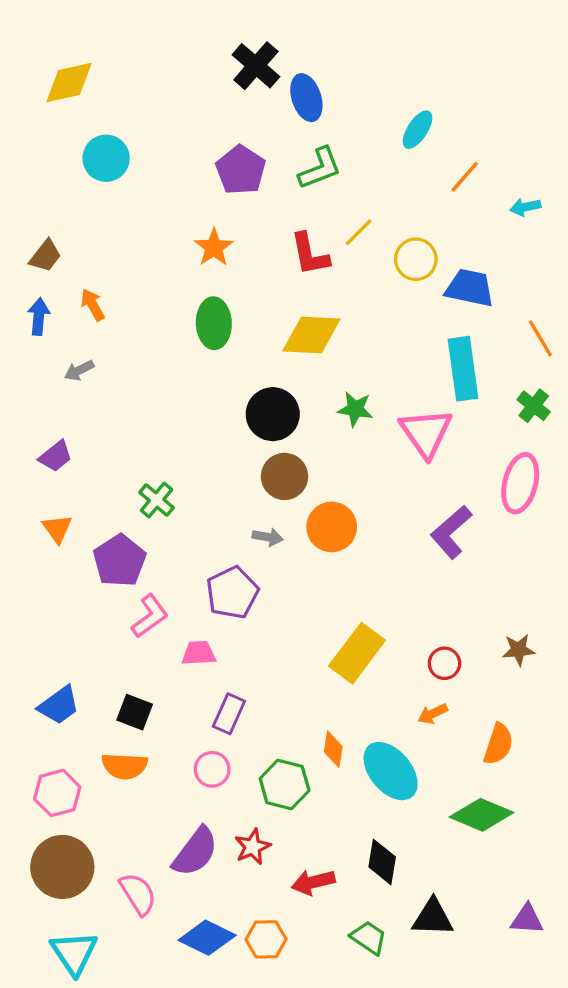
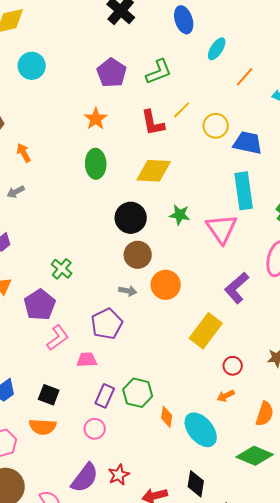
blue ellipse: (306, 98) -> (184, 20), moved
yellow rectangle: (357, 653) -> (206, 331), moved
green hexagon: (285, 785) -> (138, 393), moved

